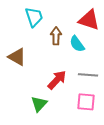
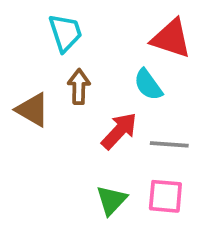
brown arrow: (56, 36) -> (79, 87), moved
red arrow: (57, 80) -> (119, 131), moved
green triangle: (39, 104) -> (112, 200), moved

